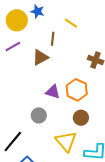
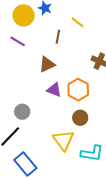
purple line: (13, 46) -> (18, 41), turned 56
brown triangle: (40, 57) -> (47, 64), moved
gray circle: (39, 115) -> (22, 112), moved

